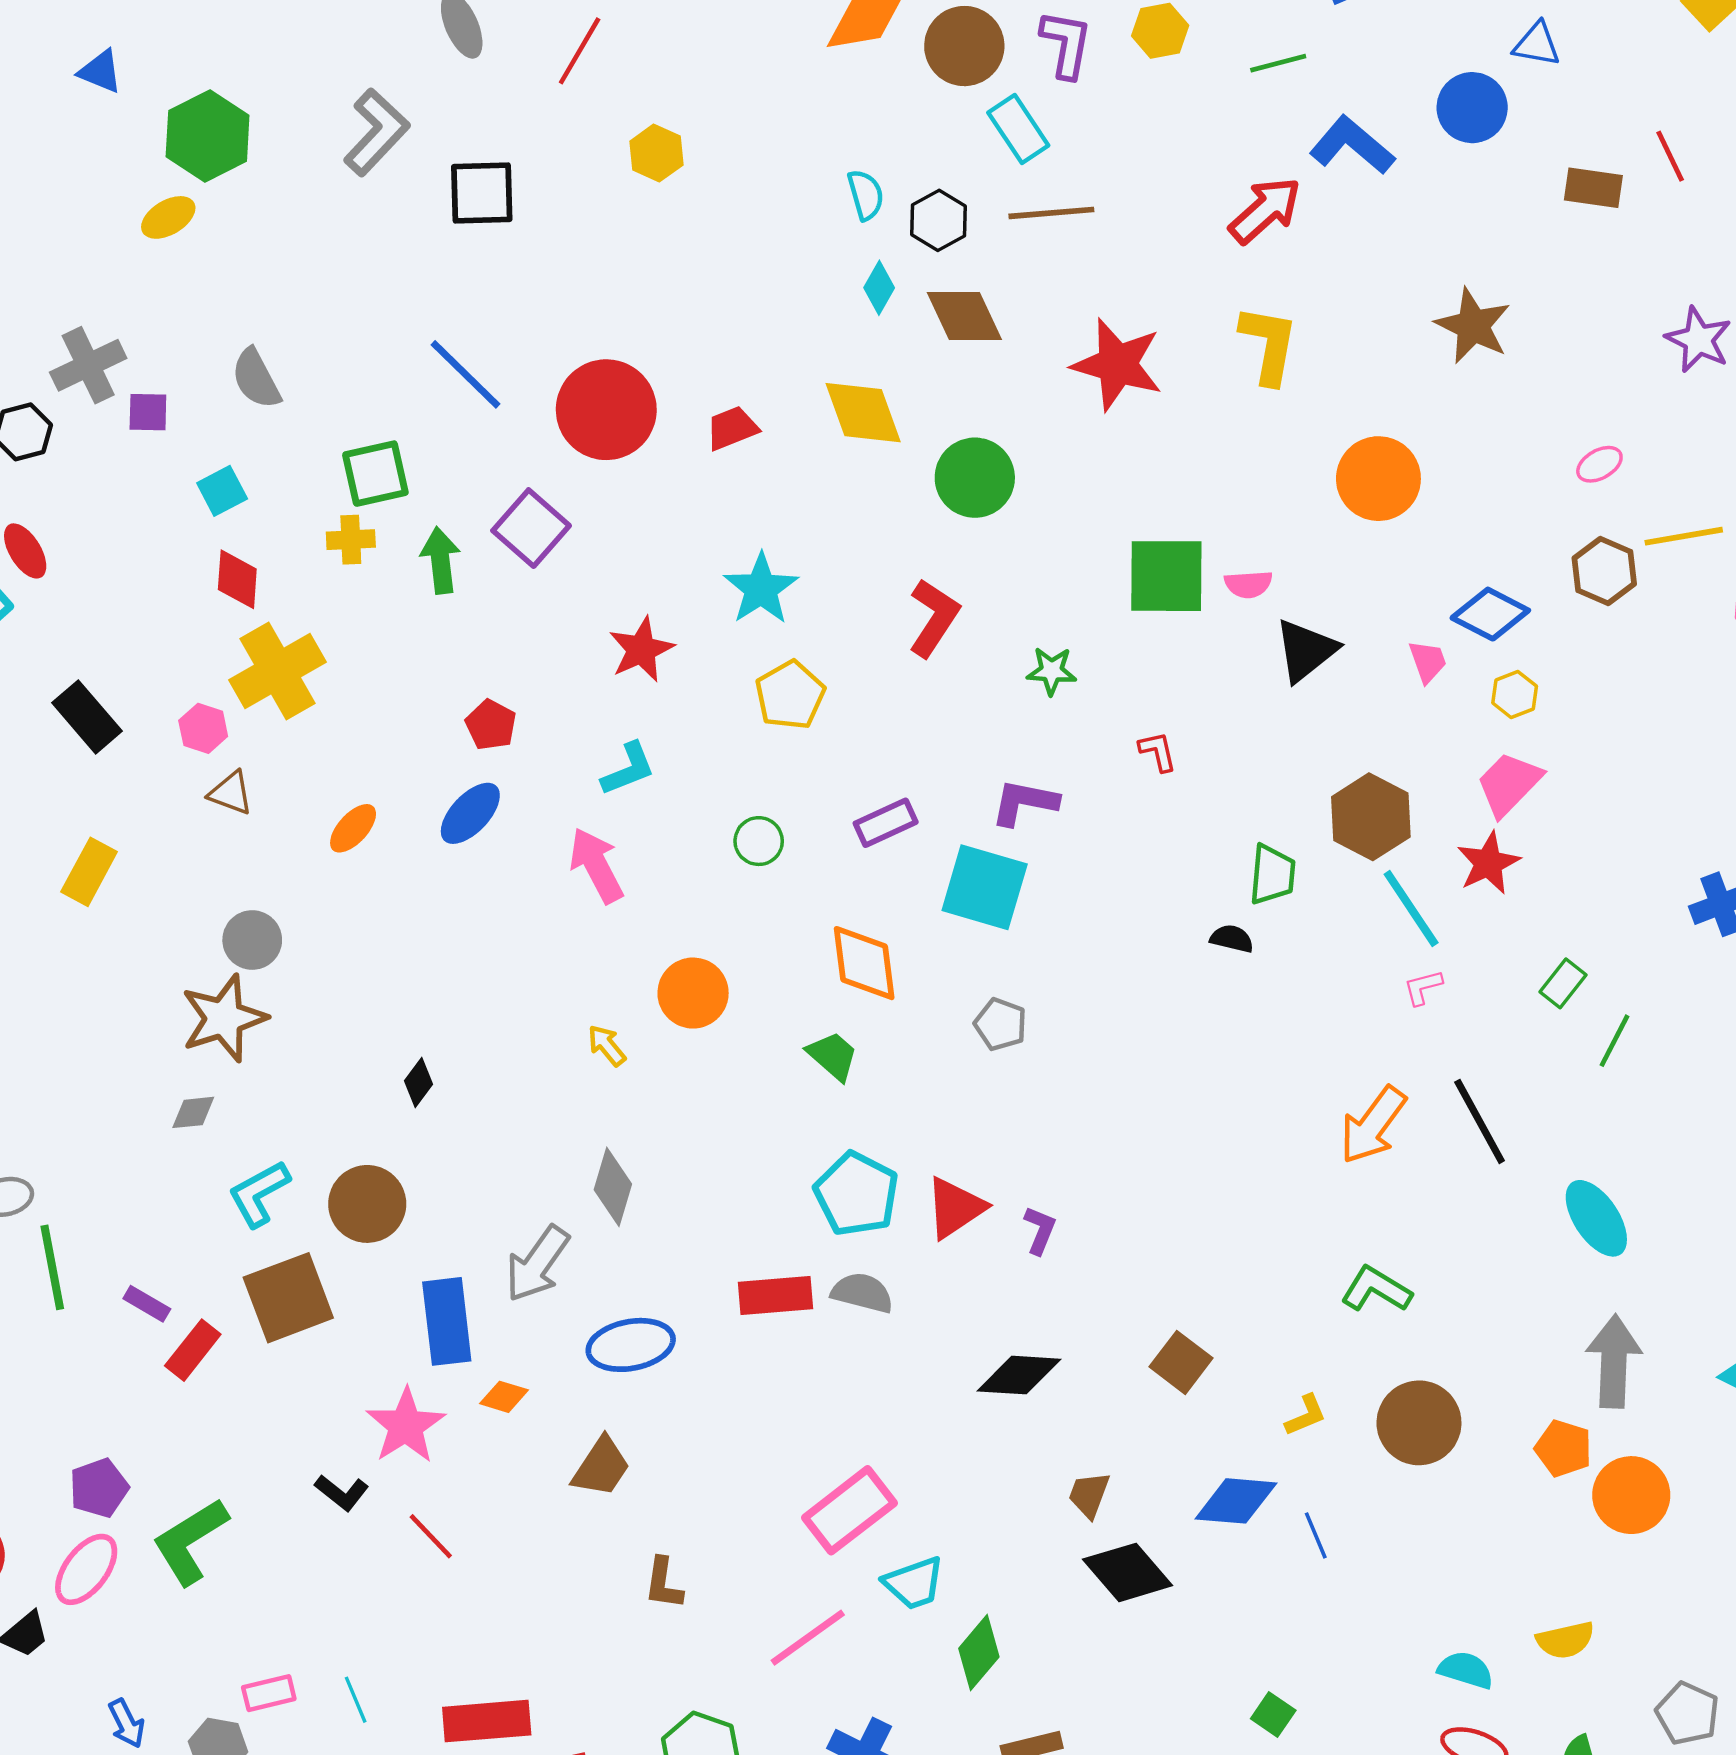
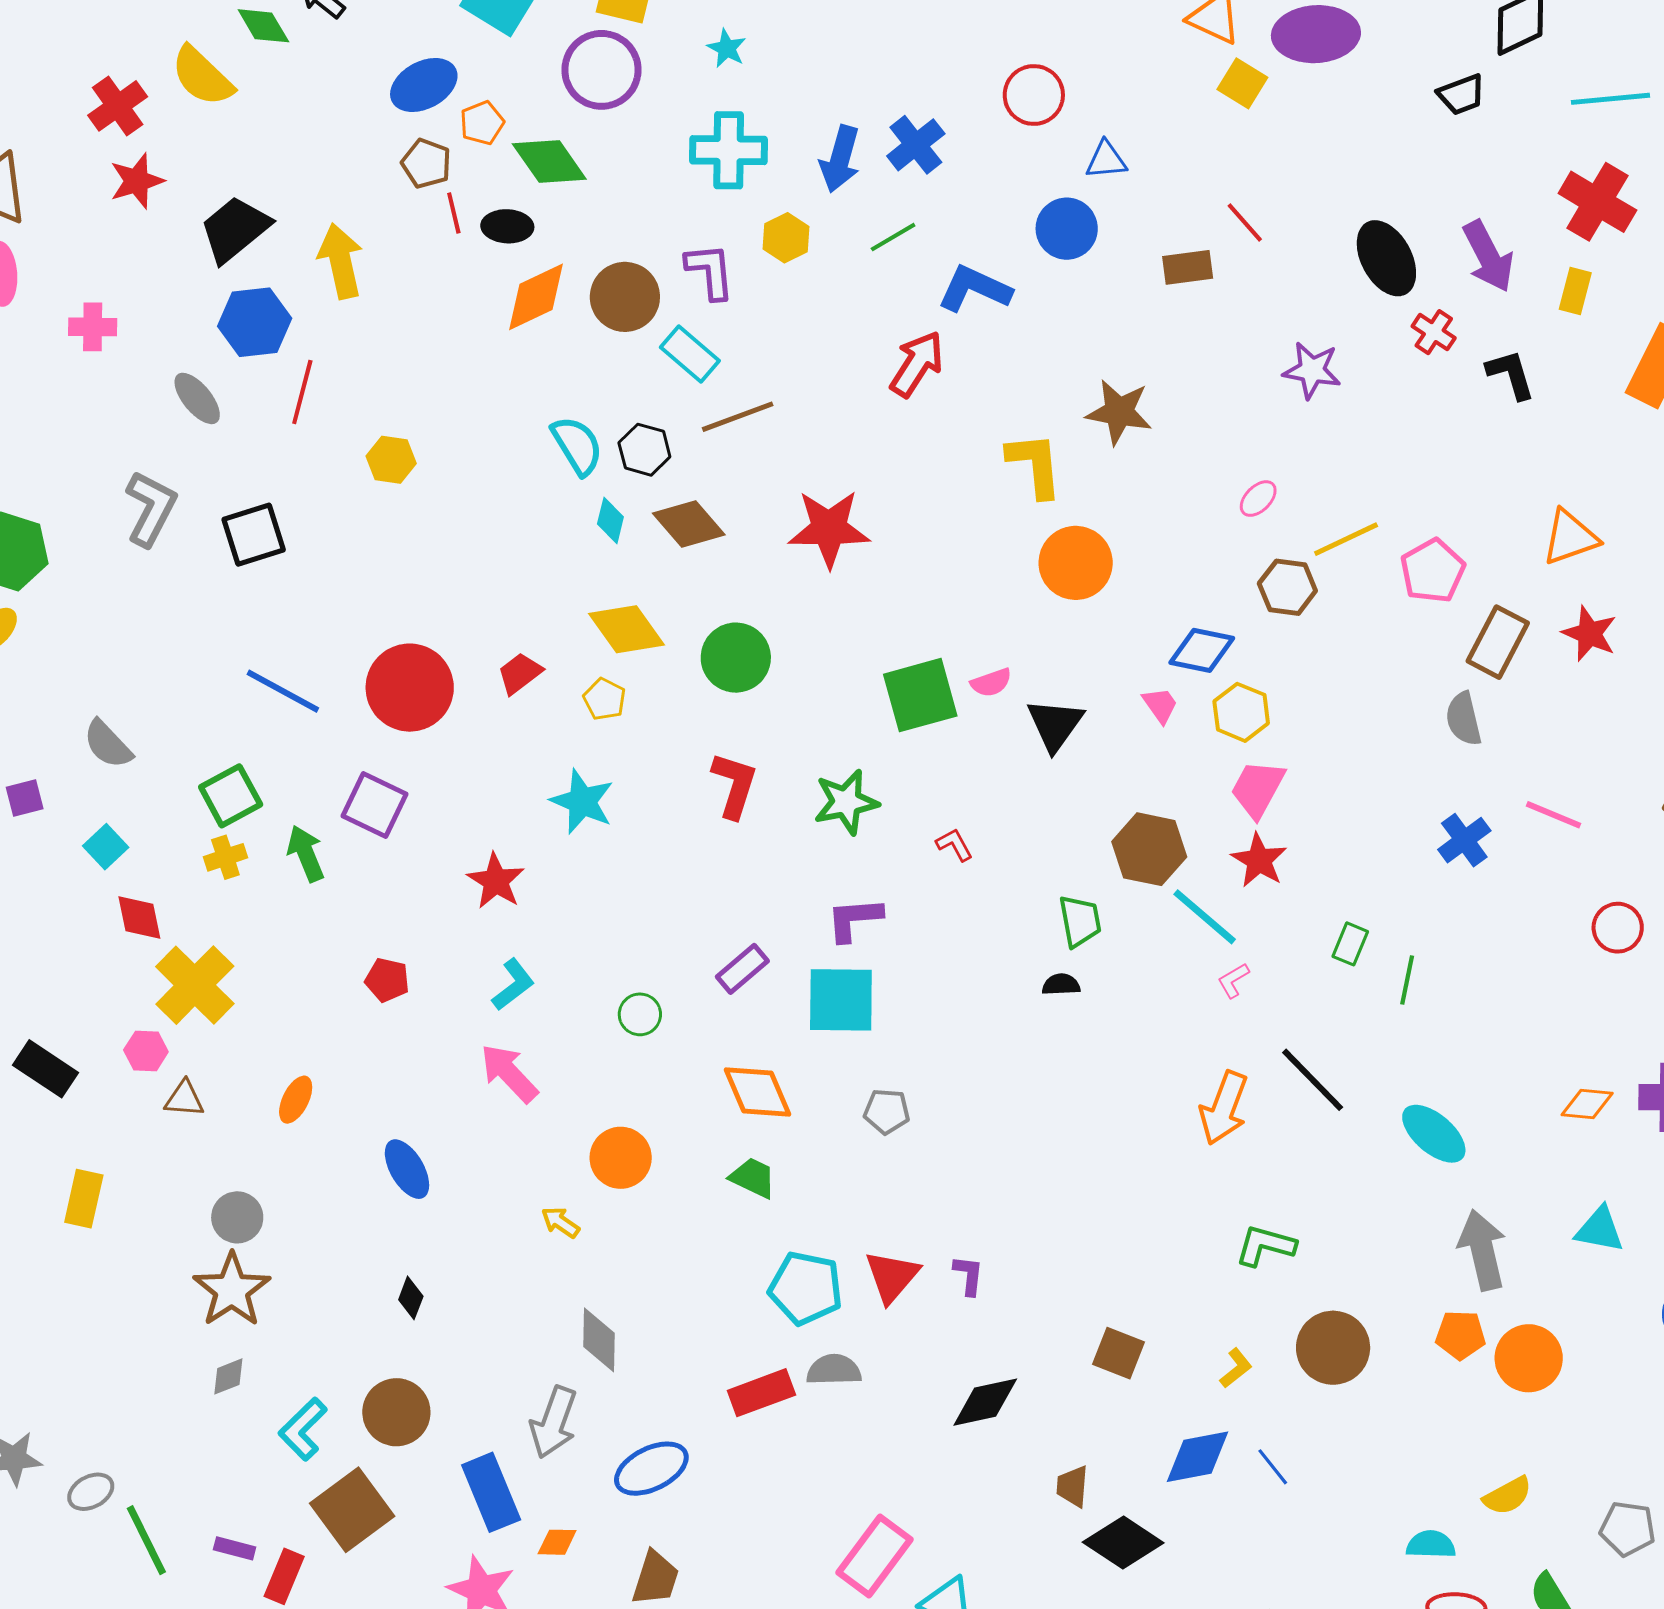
cyan semicircle: (866, 195) -> (577, 445), size x1.4
yellow L-shape: (1269, 345) -> (1035, 465), moved
green star: (1052, 671) -> (846, 802), size x1.5
yellow hexagon: (1515, 694) -> (1241, 712), size x1.4
yellow pentagon: (790, 695) -> (604, 699), moved, size x0.7
blue ellipse: (470, 813) -> (407, 1169), moved, turned -58

